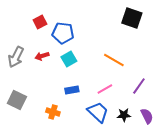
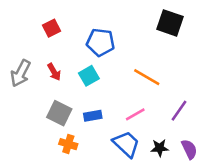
blue pentagon: (63, 33) -> (100, 42), moved
red arrow: (42, 56) -> (54, 72), turned -104
gray square: (17, 100) -> (59, 113), moved

